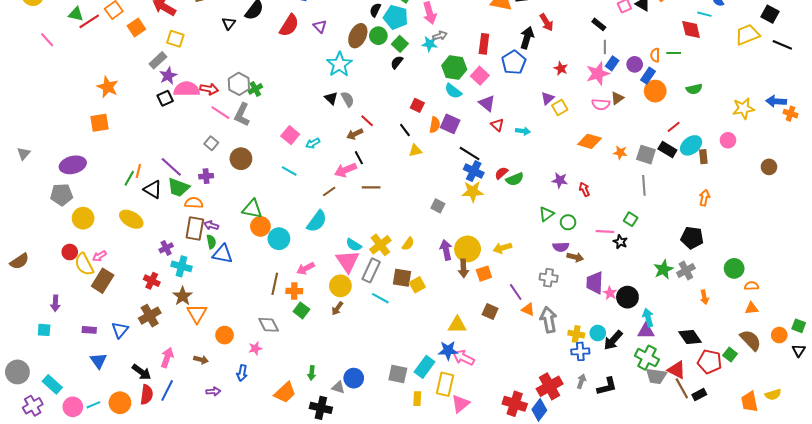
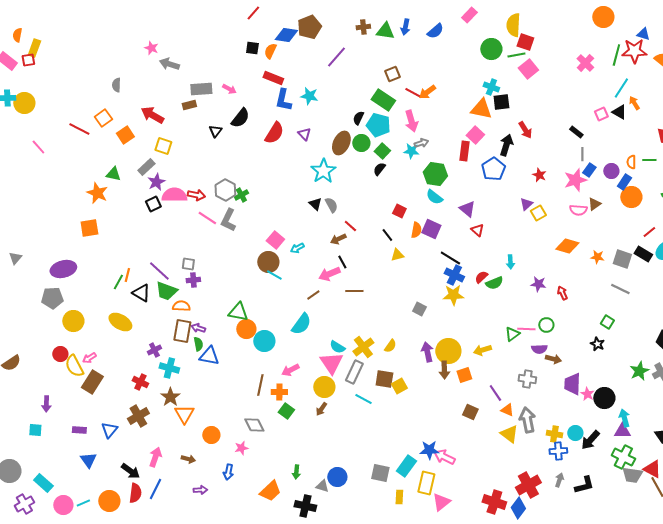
green triangle: (76, 14) -> (113, 174), moved
red line: (89, 21) -> (79, 129), turned 60
pink square: (480, 76) -> (475, 135), moved
cyan arrow: (523, 131) -> (510, 262), moved, turned 80
gray square: (211, 143) -> (188, 264), moved, turned -32
brown circle: (241, 159) -> (268, 262), moved
gray line: (644, 185) -> (620, 289), turned -60
green triangle: (546, 214) -> (512, 334), moved
pink line: (605, 232) -> (526, 329), moved
yellow triangle: (457, 325) -> (509, 434), moved, turned 36

